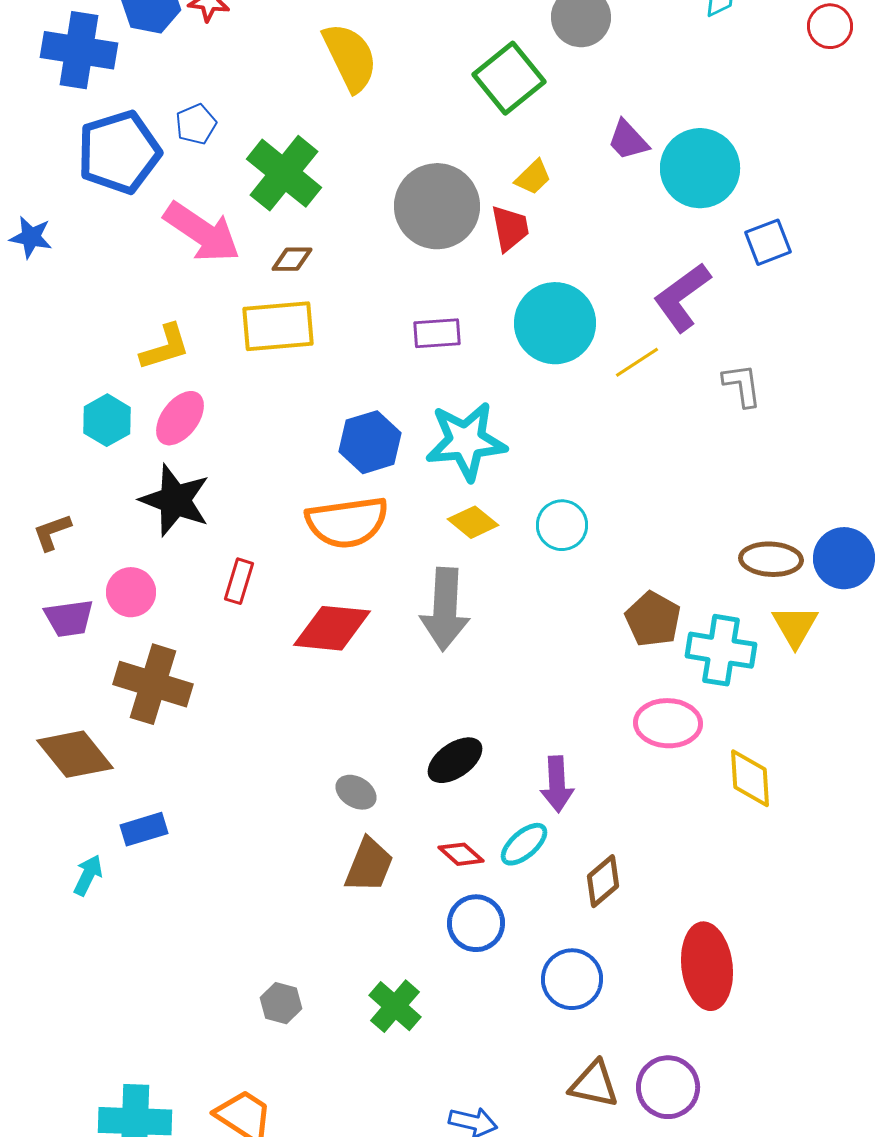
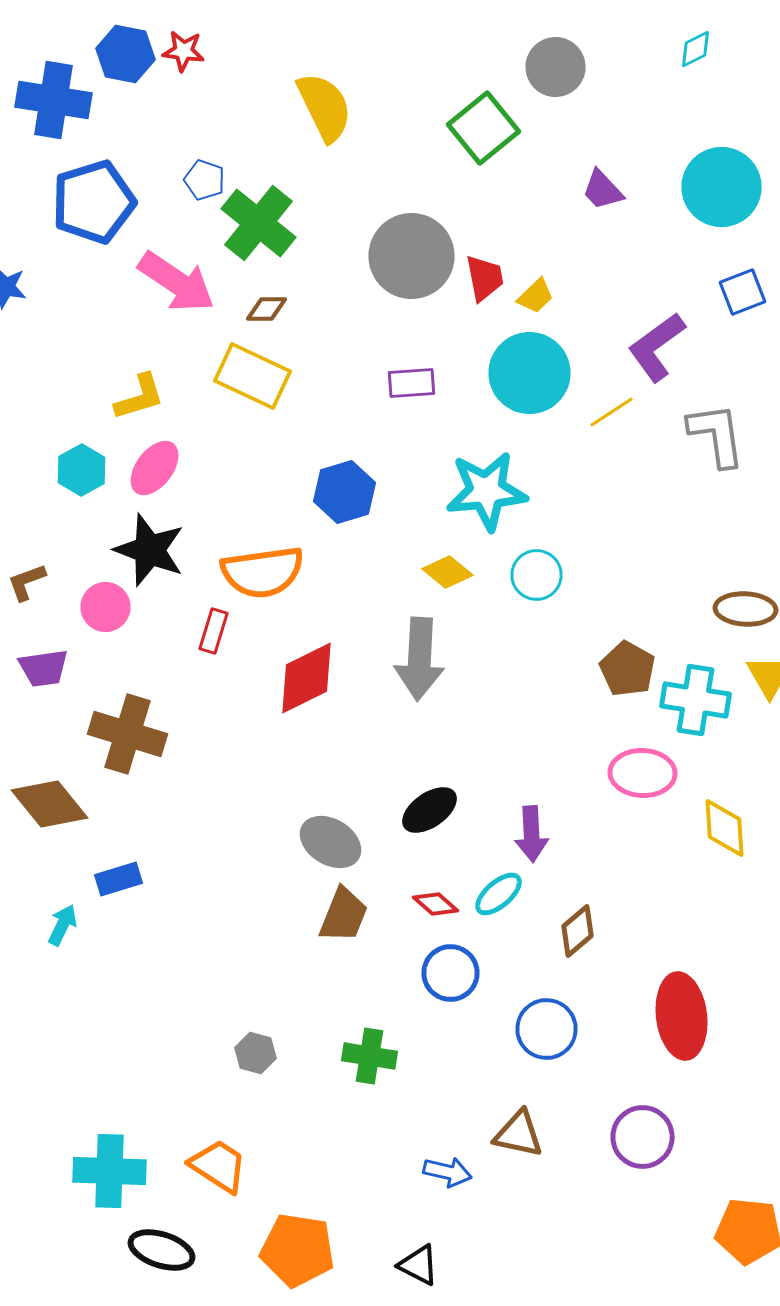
blue pentagon: (196, 124) -> (204, 180), moved, turned -30
cyan circle: (700, 168) -> (722, 187), moved
yellow trapezoid: (533, 177) -> (536, 296), moved
yellow rectangle: (278, 326) -> (252, 376), turned 30
gray L-shape: (742, 385) -> (716, 435), size x1.5
cyan star: (466, 441) -> (486, 491), moved
orange semicircle: (347, 522) -> (262, 572), moved
pink circle: (131, 592) -> (106, 607), moved
red diamond: (332, 628) -> (306, 678), turned -32
gray ellipse: (356, 792) -> (330, 842), size x1.5
green cross: (395, 1006) -> (370, 1056), turned -32
brown triangle: (594, 1084) -> (518, 1134), moved

